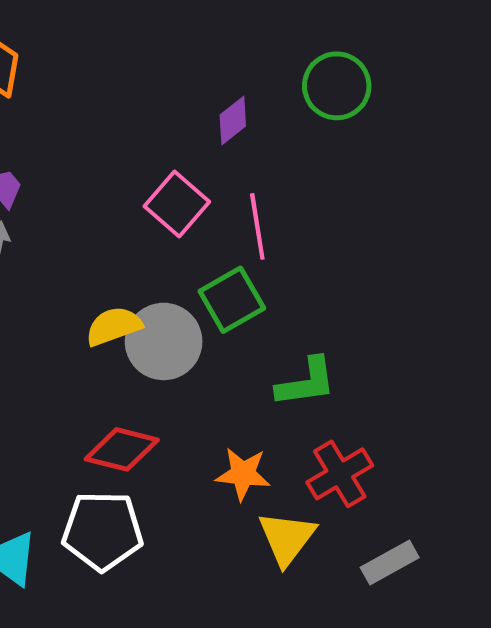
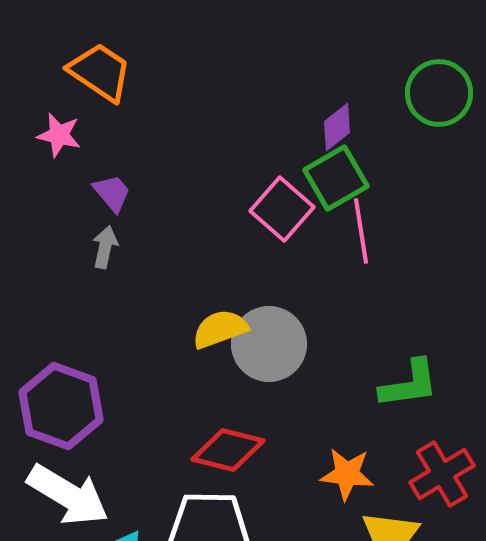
green square: (232, 300) -> (336, 178), moved

